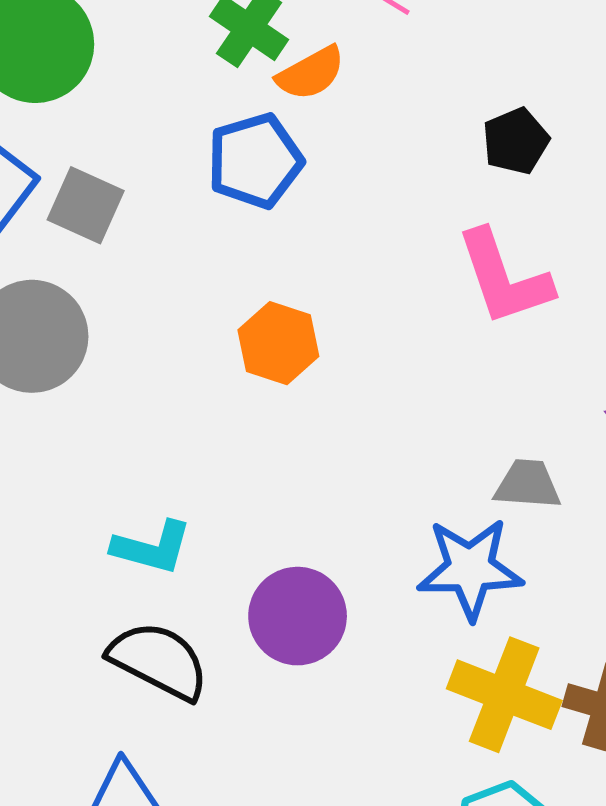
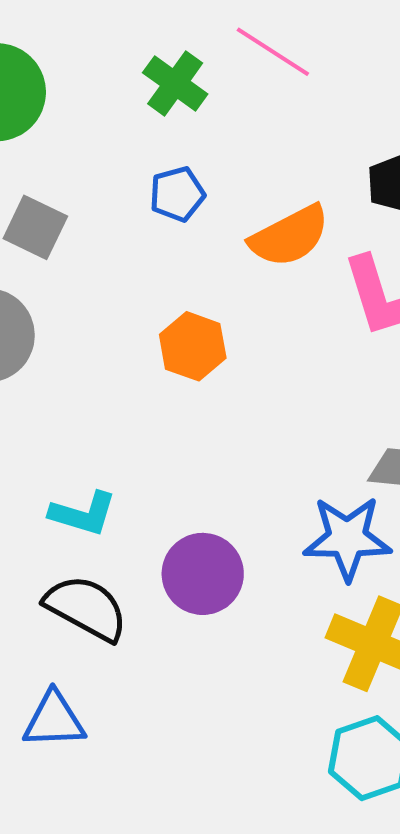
orange semicircle: (311, 73) -> (289, 236), moved, size x1.4
blue pentagon: (255, 161) -> (177, 194), size x0.7

